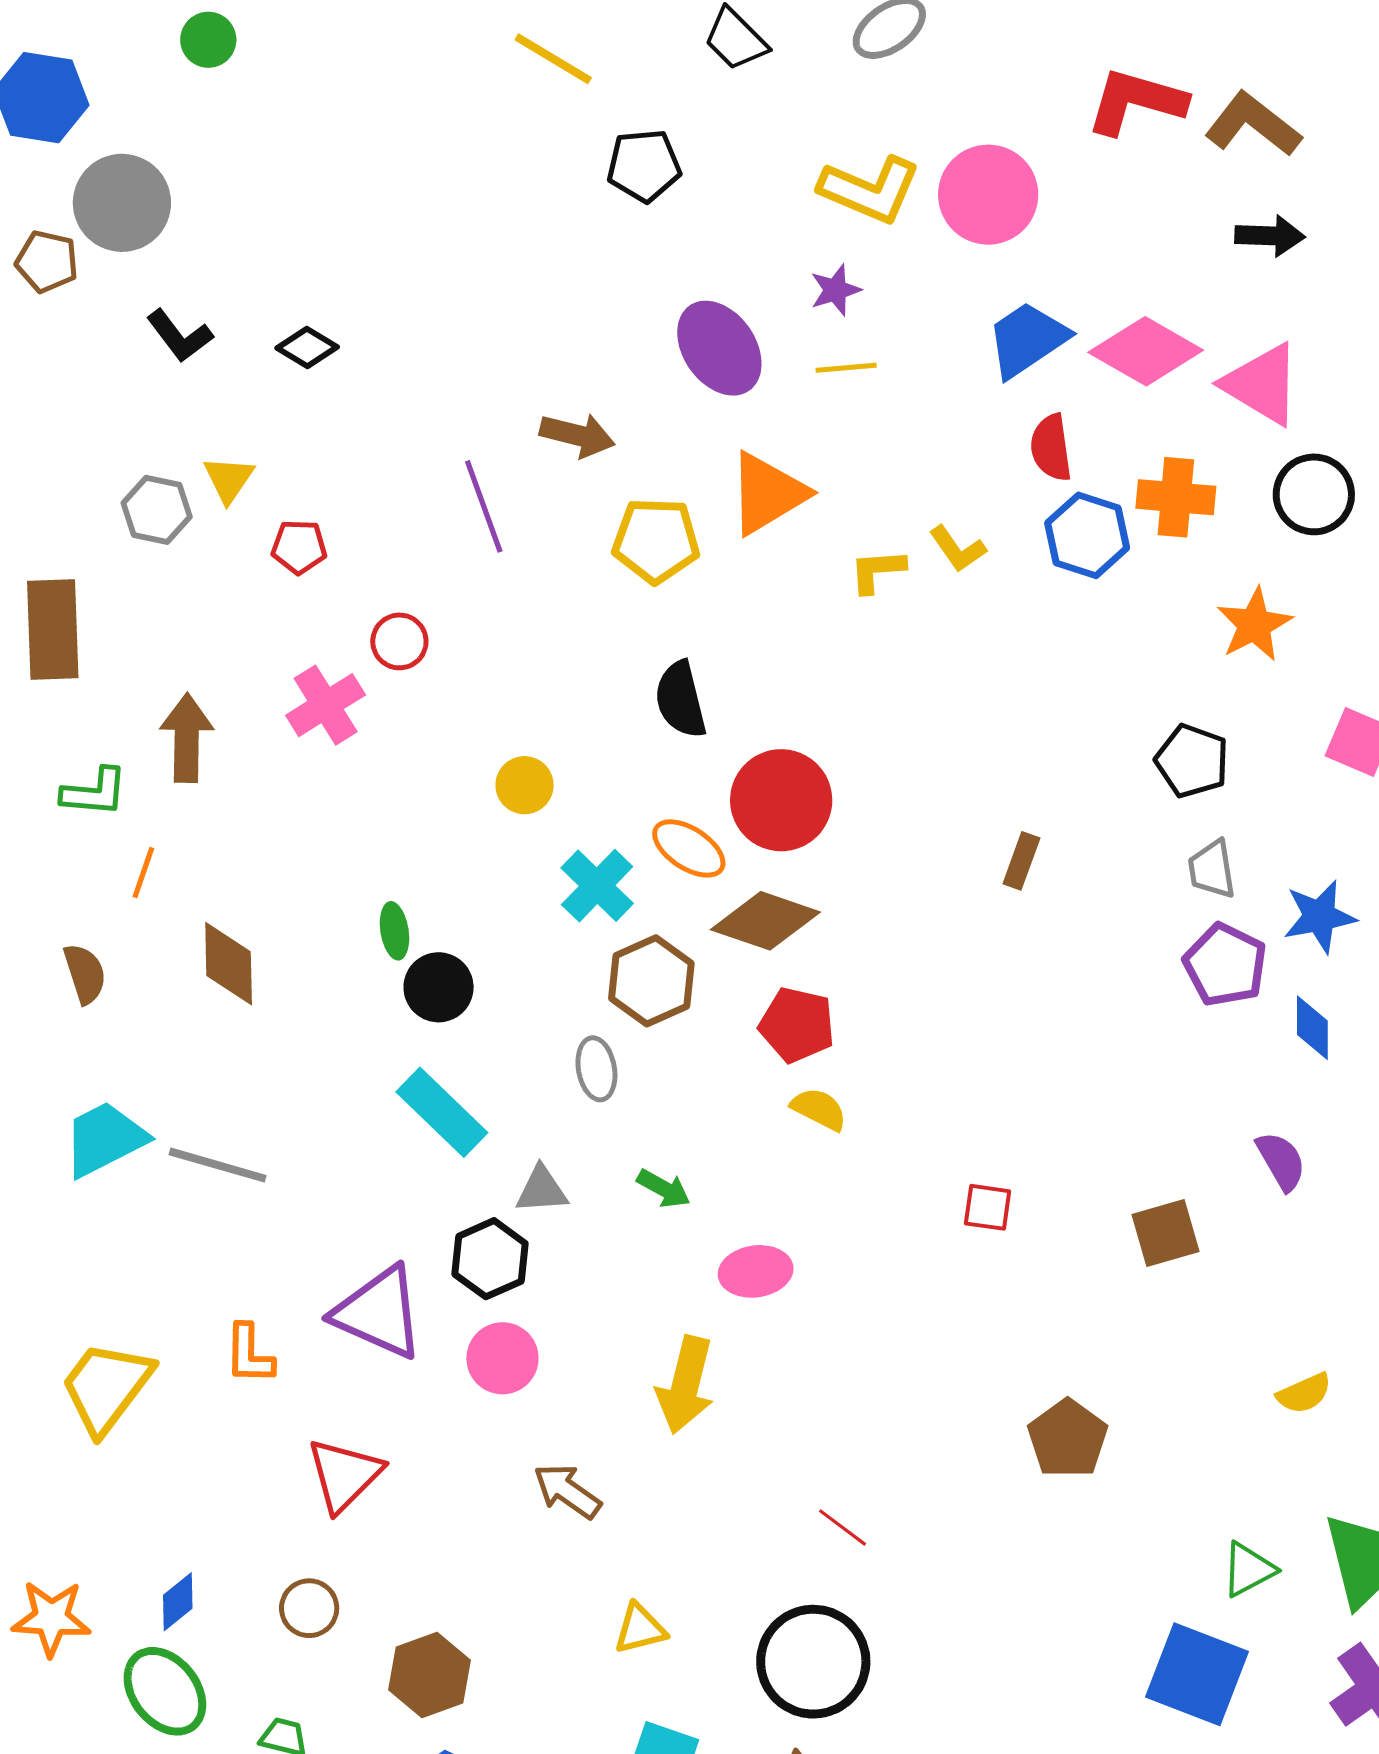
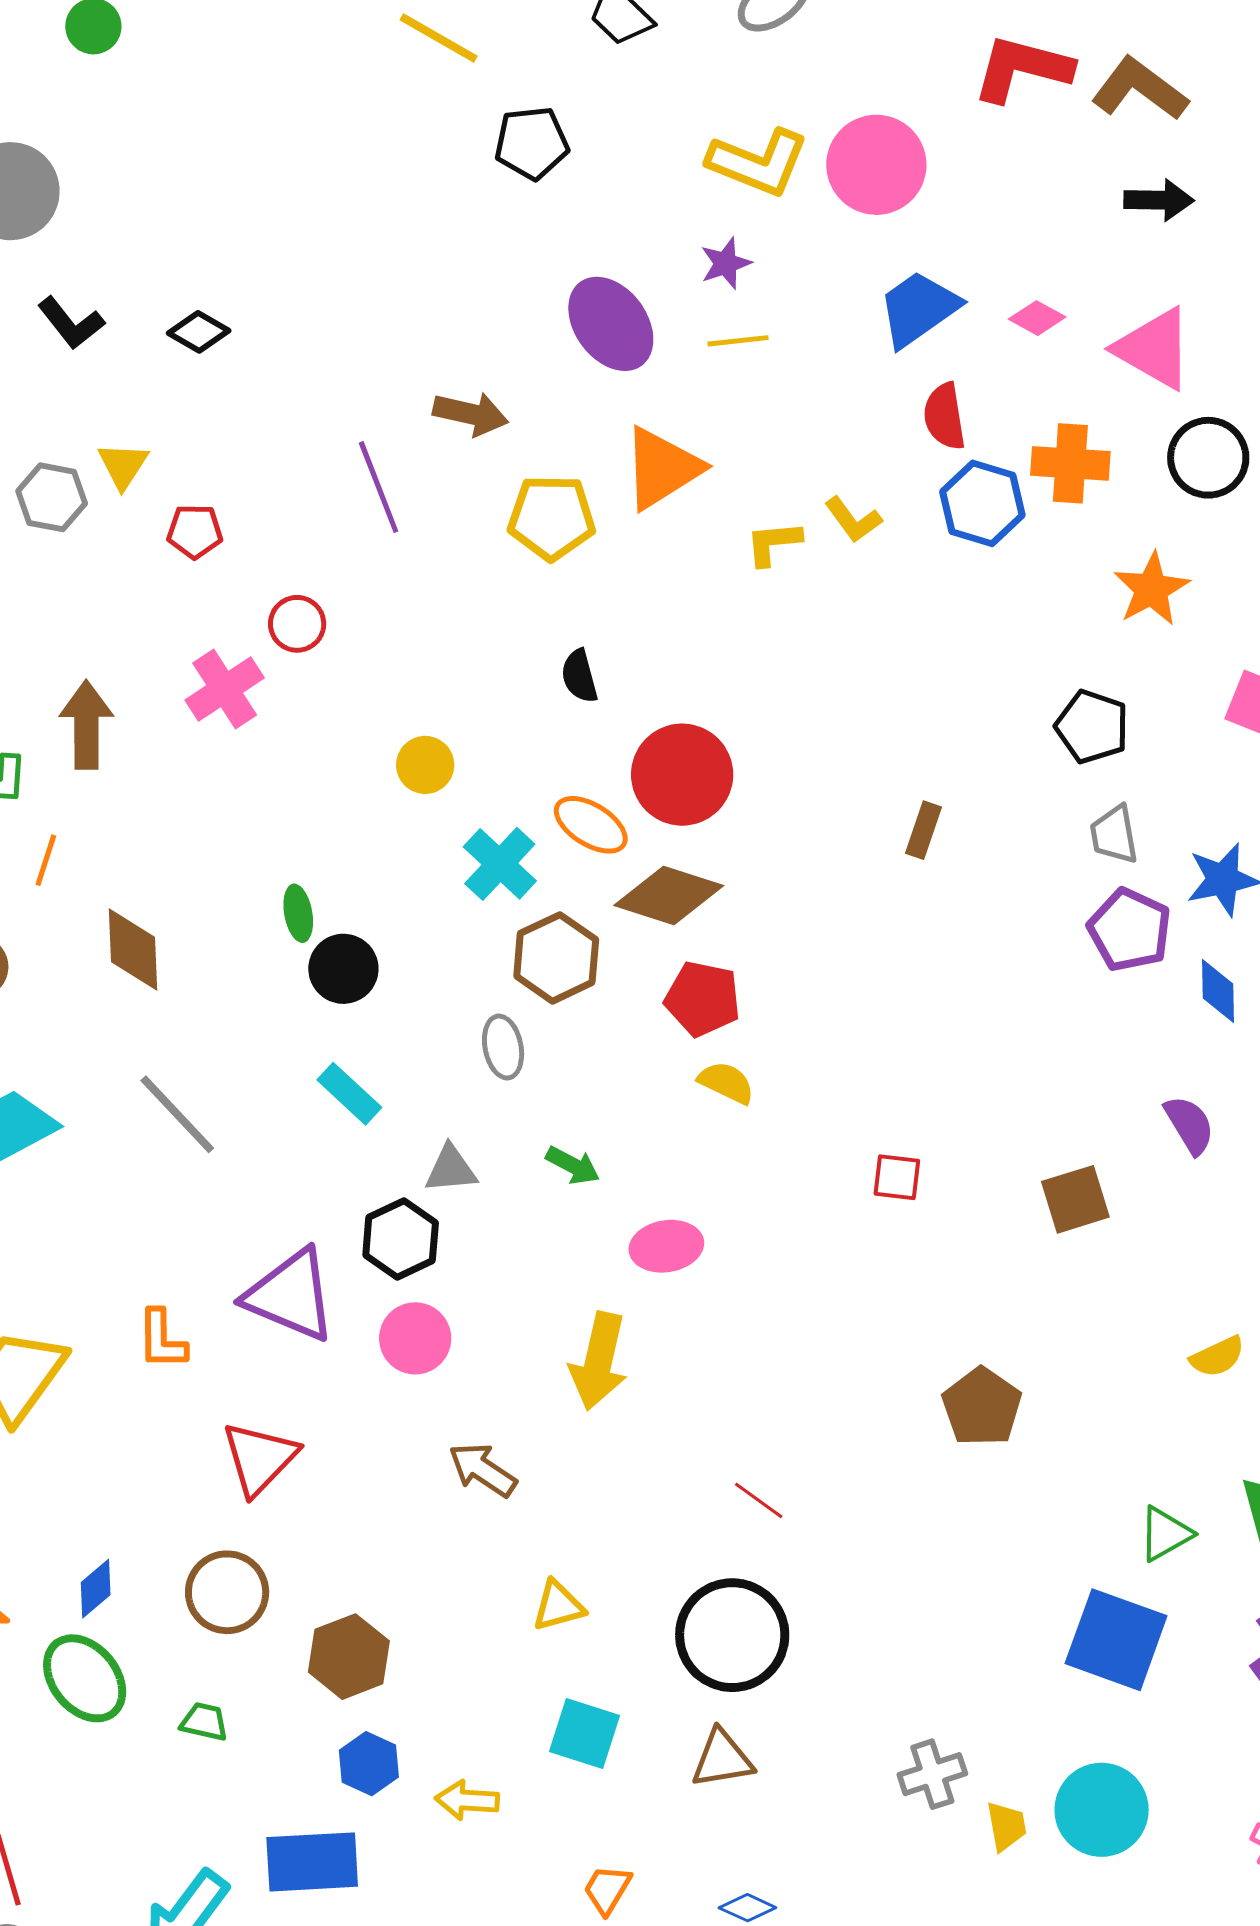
pink diamond: (1146, 351) -> (1037, 318), size x0.5
black semicircle: (681, 700) -> (579, 676), size x0.7
cyan rectangle: (442, 1112) -> (349, 1094), size x0.7
gray line: (218, 1165) -> (177, 1114), moved, turned 32
brown circle: (309, 1608) -> (227, 1592), size x1.4

